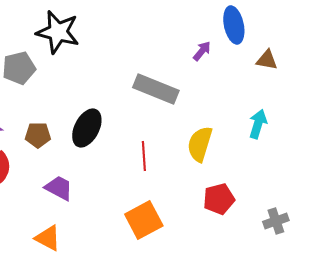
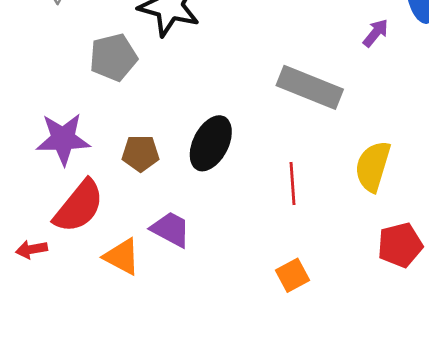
orange square: (144, 220) -> (292, 275), size x0.6
orange triangle: (48, 238) -> (122, 257), moved

